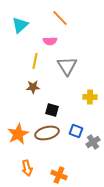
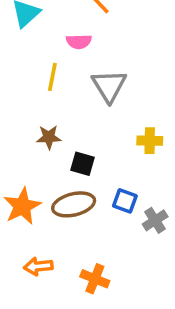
brown star: (33, 87) -> (49, 137), moved
orange arrow: (27, 168) -> (38, 266), turned 98

